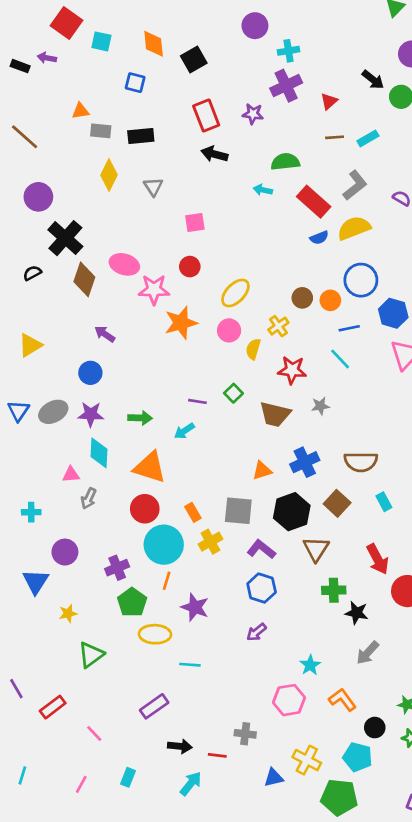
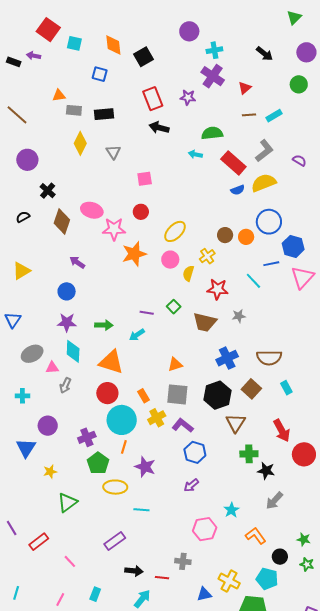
black arrow: (373, 80) -> (264, 54), moved
purple cross: (286, 86) -> (213, 76), turned -30
black cross: (65, 238) -> (48, 191), size x0.6
blue line: (349, 328) -> (271, 264), moved
gray ellipse: (53, 412) -> (32, 354), moved
orange triangle: (262, 470) -> (175, 364), moved
purple L-shape: (261, 549) -> (183, 425), moved
pink hexagon: (289, 700) -> (205, 529), moved

